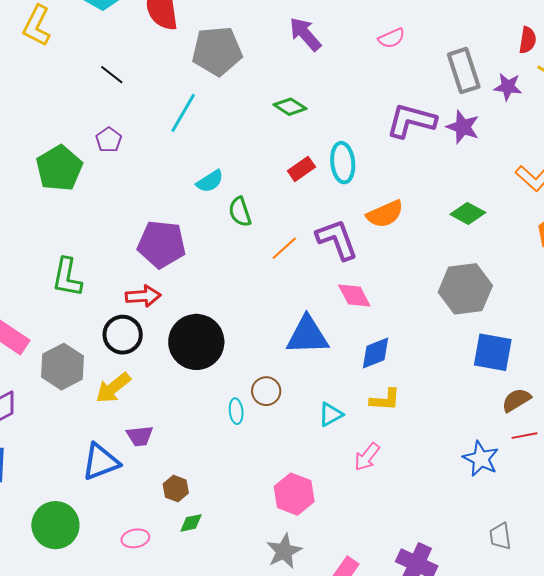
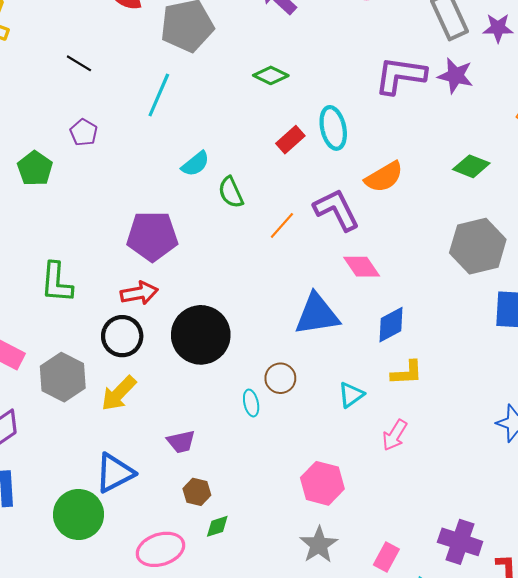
green pentagon: (59, 168) -> (35, 168), size x0.7
purple trapezoid: (140, 436) -> (181, 442), moved
green circle: (55, 525) -> (79, 514), moved
pink ellipse: (135, 538) -> (160, 549), size x1.6

